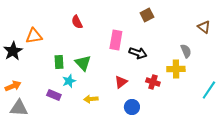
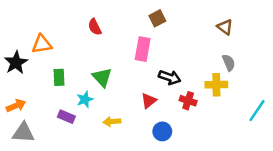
brown square: (147, 15) -> (157, 18), moved
brown triangle: (204, 27) -> (225, 27), moved
black arrow: (138, 53) -> (170, 77), moved
green rectangle: (59, 62) -> (59, 77), moved

